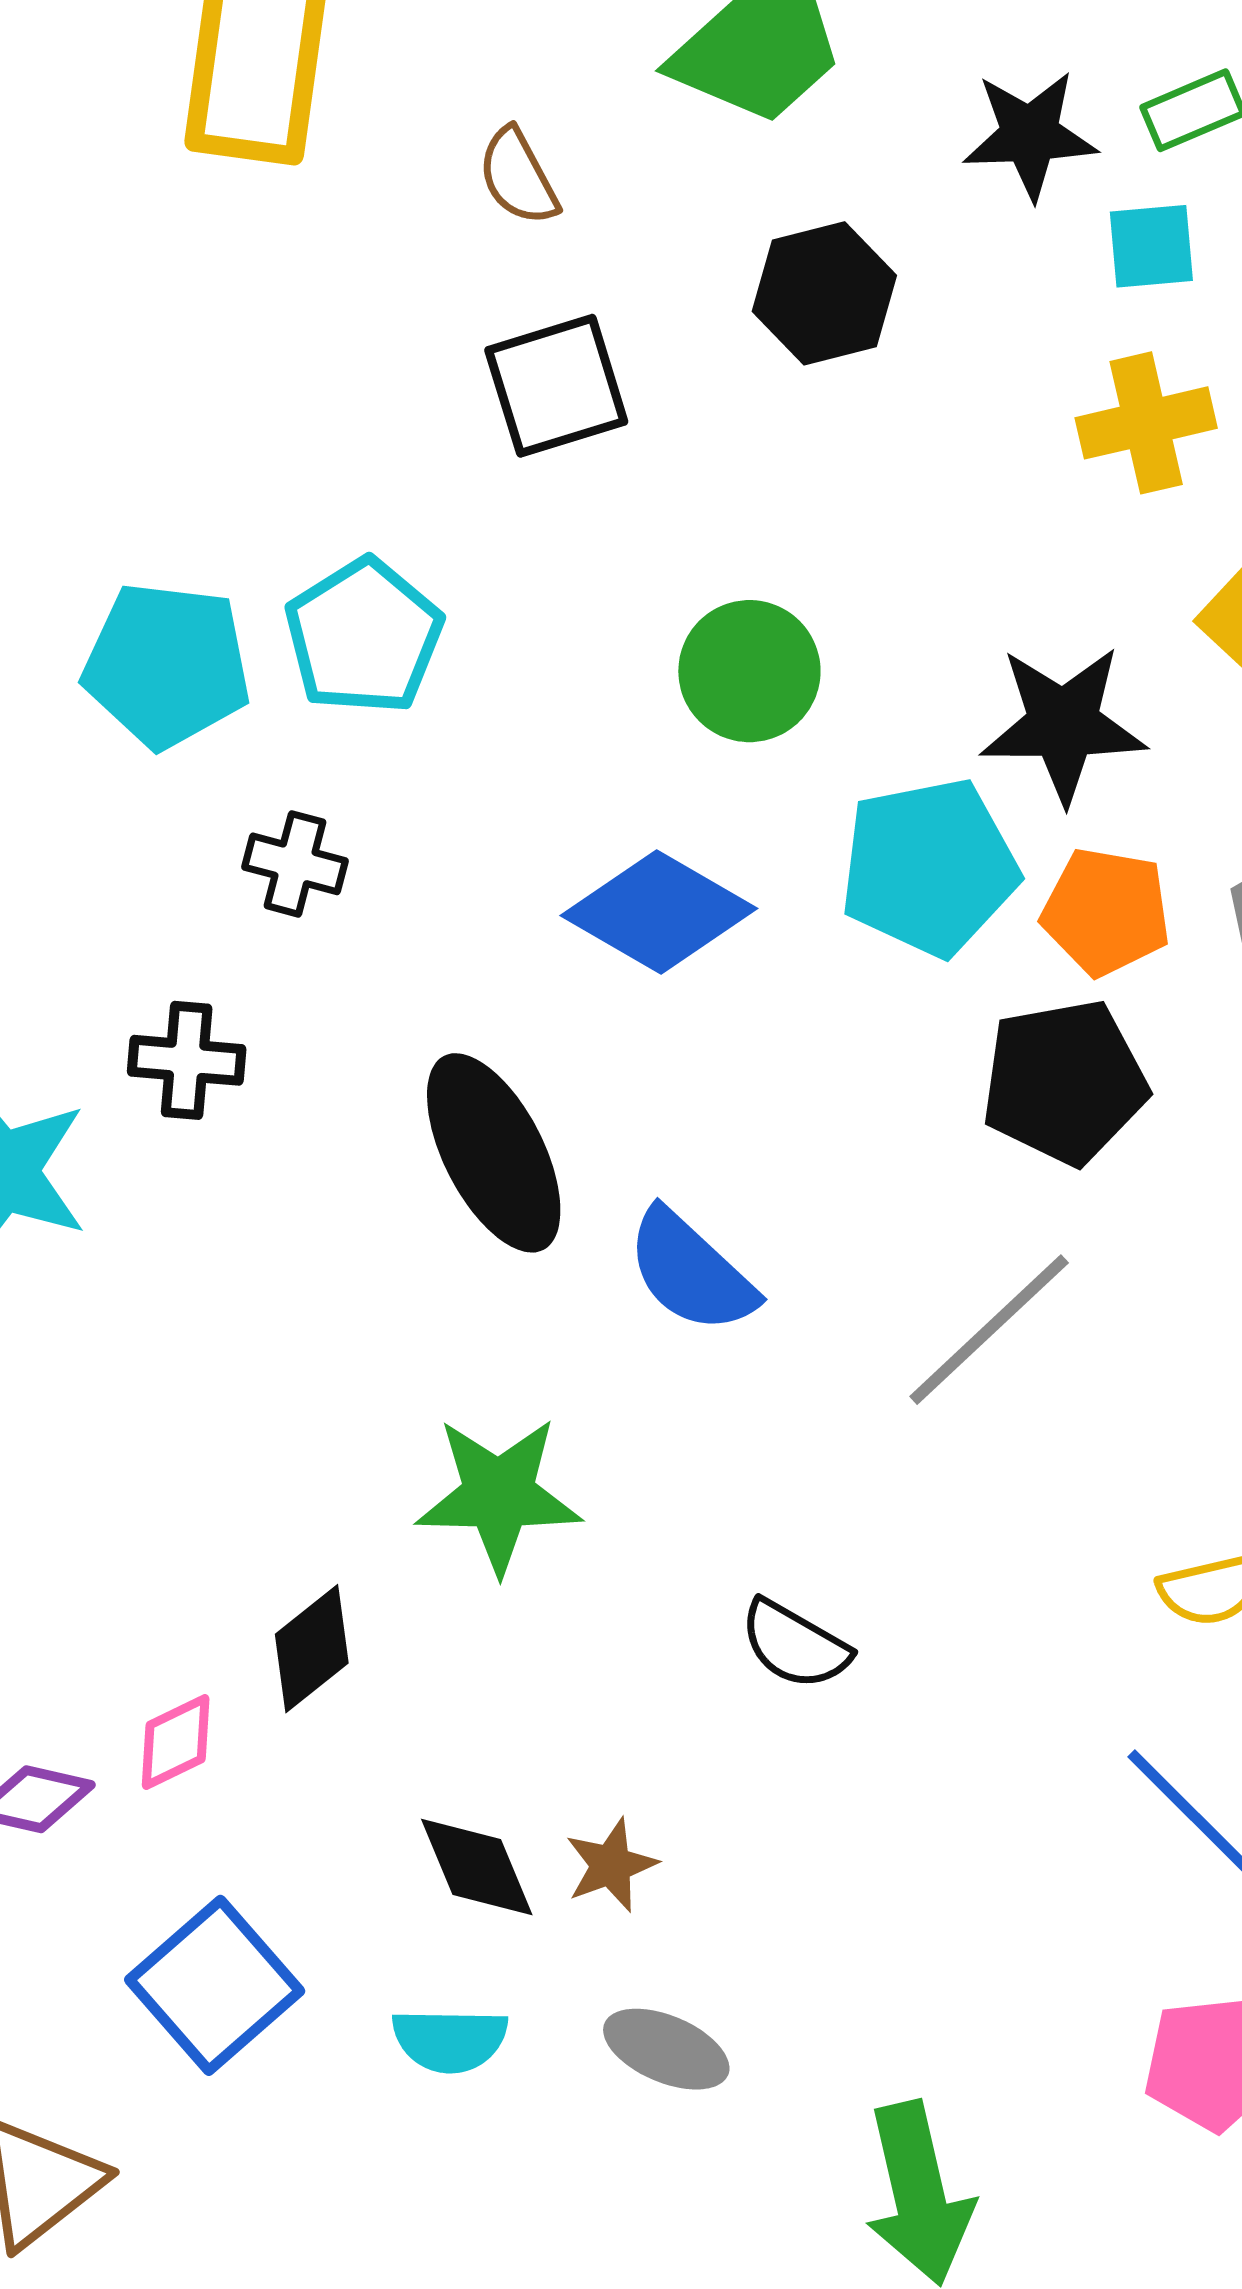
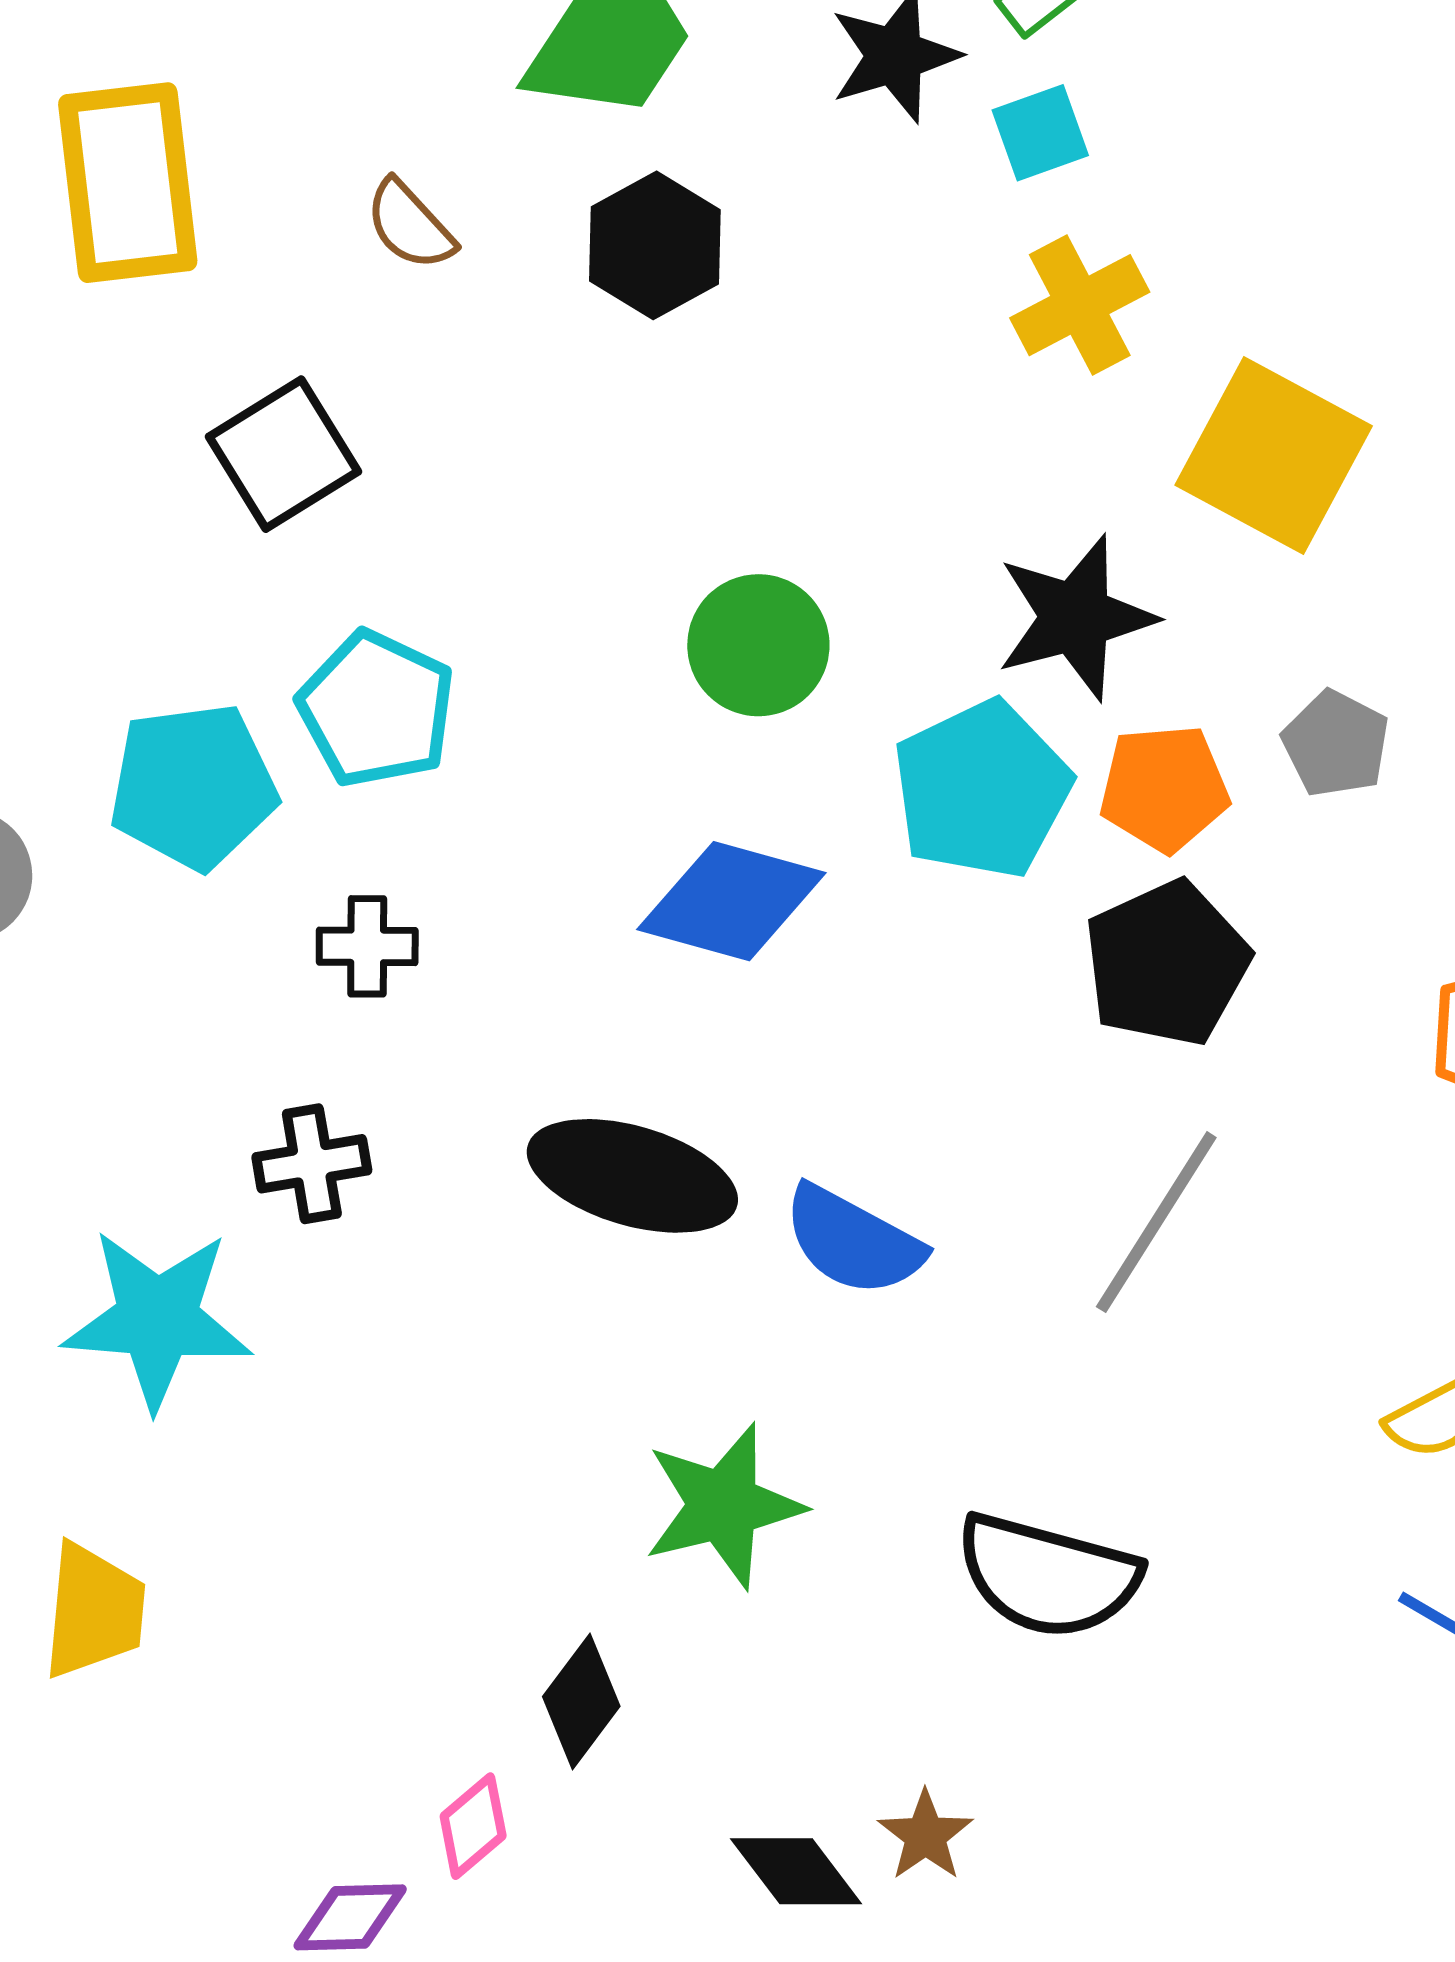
black hexagon: (824, 293) -> (655, 245), moved
black square: (556, 386) -> (284, 454), moved
black ellipse: (494, 1153) -> (632, 1176), turned -32
black semicircle: (795, 1645) -> (1048, 1576), size x1.6

